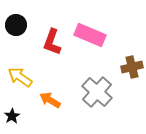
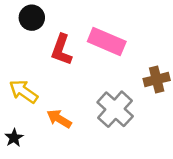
black circle: (16, 25) -> (32, 18), moved

